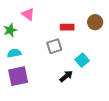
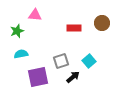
pink triangle: (28, 14) -> (35, 15), turned -32
gray square: (54, 46) -> (61, 61), moved
purple square: (18, 76) -> (38, 77), moved

